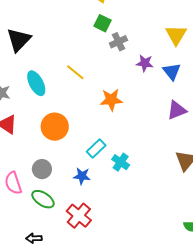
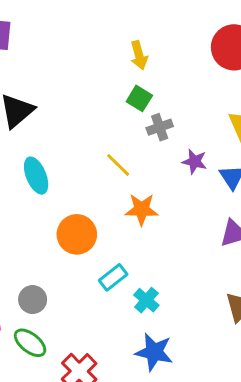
yellow line: (75, 72) -> (118, 165), moved
orange circle: (55, 127) -> (77, 234), moved
blue star: (82, 176) -> (154, 352), moved, size x1.5

